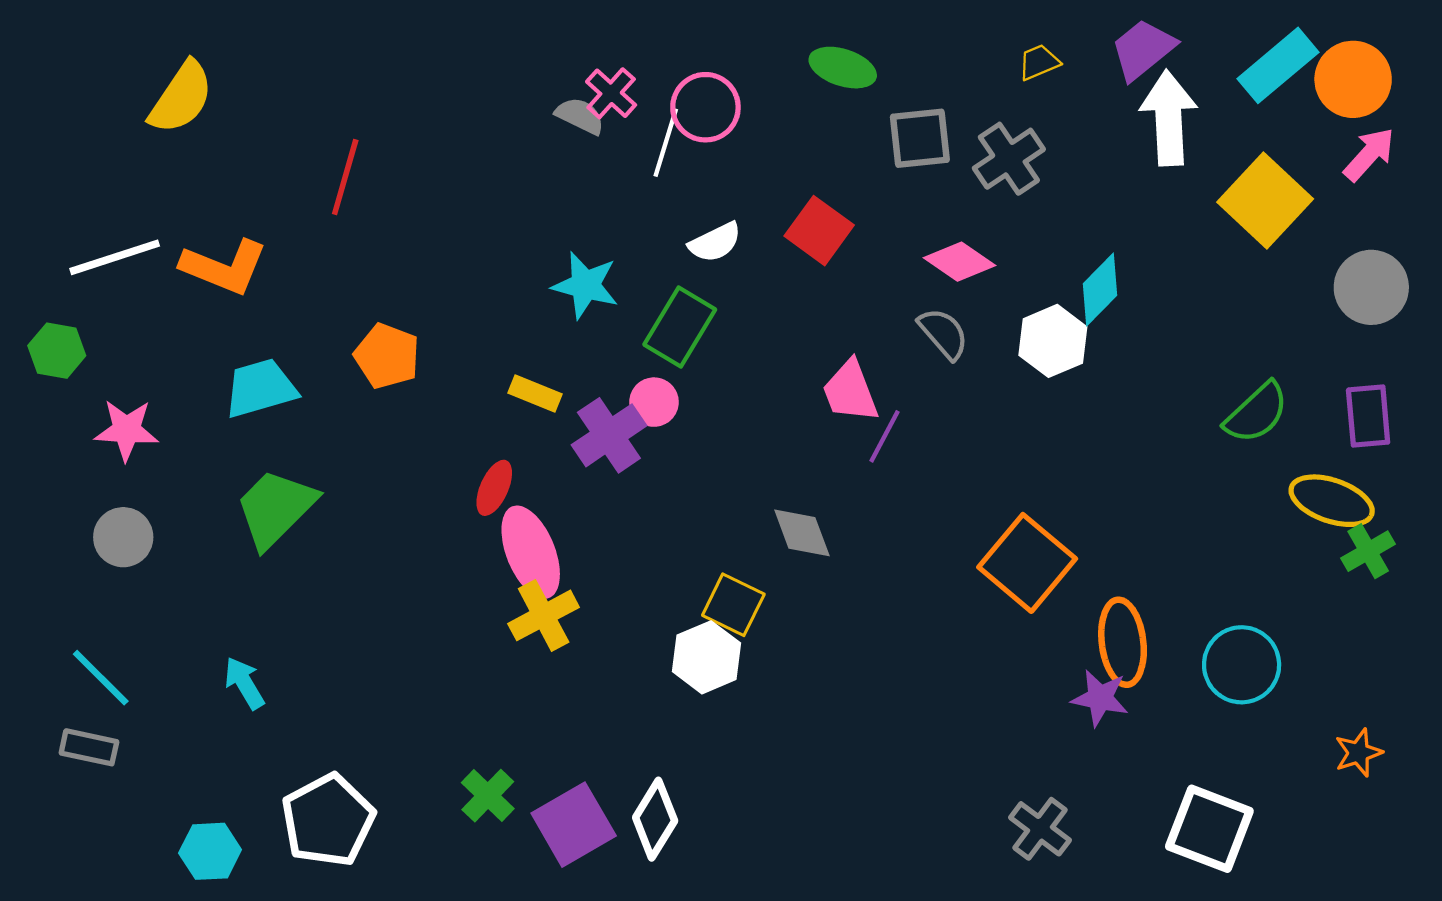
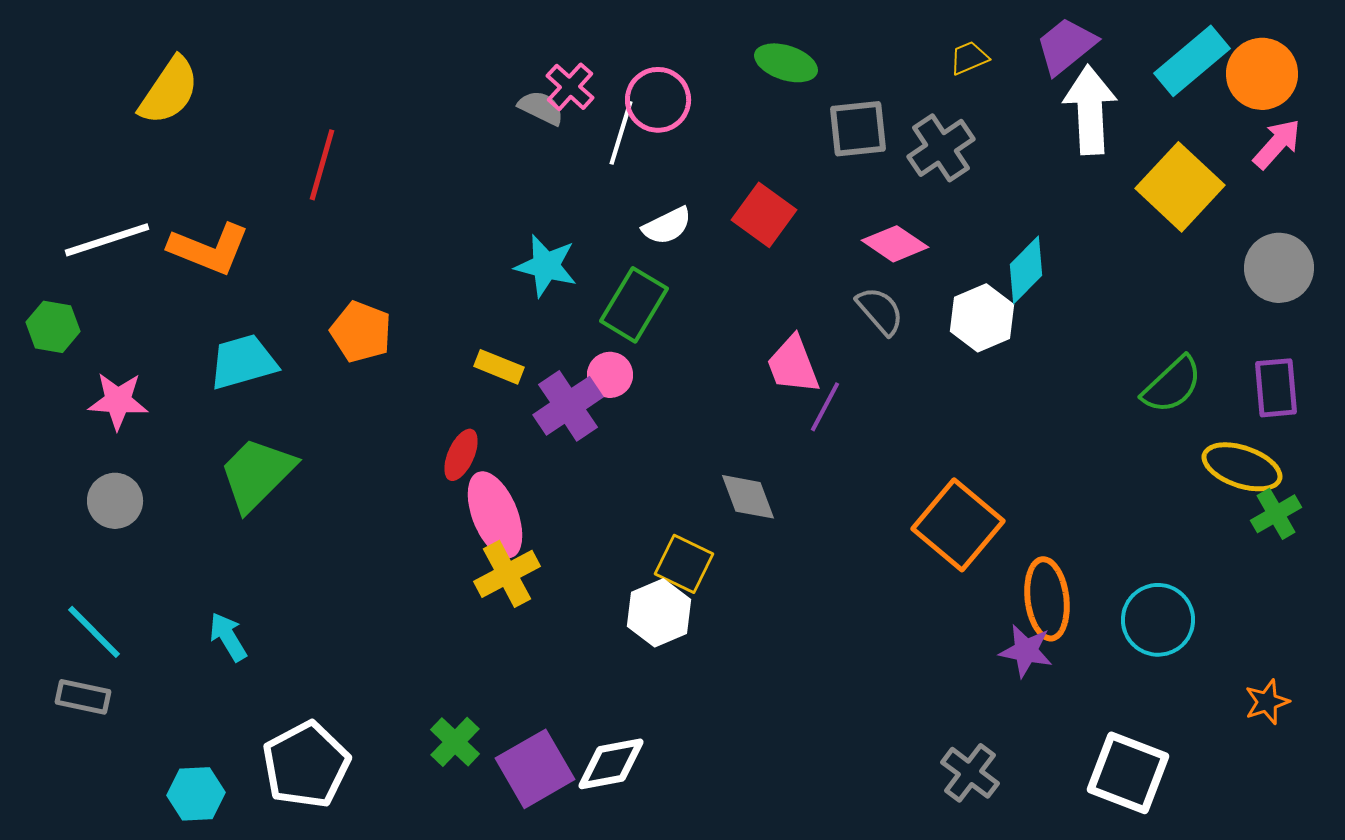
white diamond: (655, 819) -> (611, 764), turned 48

